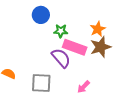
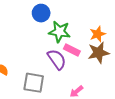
green star: (61, 31) -> (60, 32), size x1.5
pink rectangle: (75, 47) -> (72, 50), size x0.7

